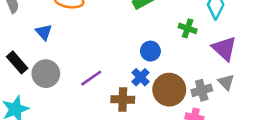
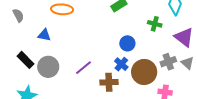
blue triangle: (44, 32) -> (44, 35), turned -32
gray cross: (202, 90) -> (168, 62), moved

